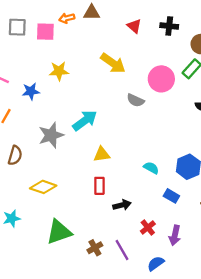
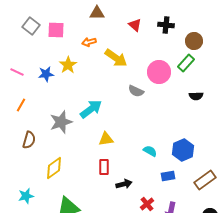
orange arrow: (67, 18) -> (89, 42), moved
gray square: (17, 27) -> (31, 26), turned 36
yellow star: (59, 71) -> (68, 65), turned -30
blue star: (31, 91) -> (46, 74), moved
yellow diamond: (43, 187) -> (54, 168), turned -55
blue rectangle: (171, 196) -> (168, 176), turned -40

